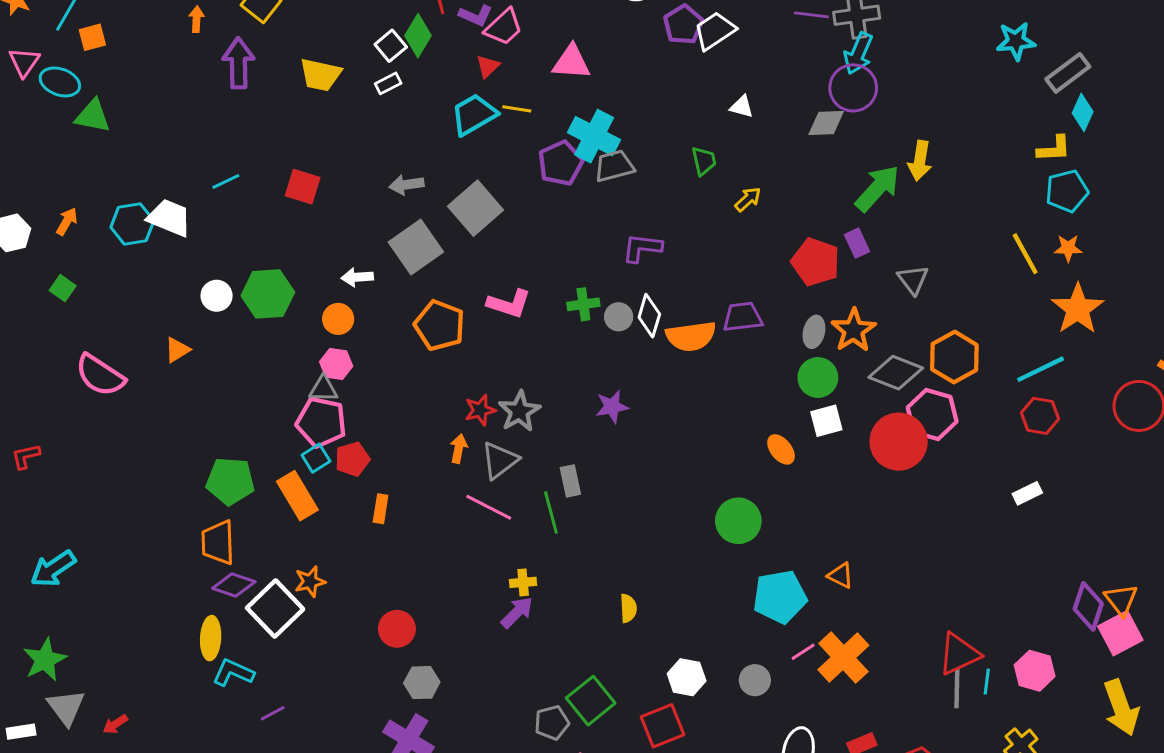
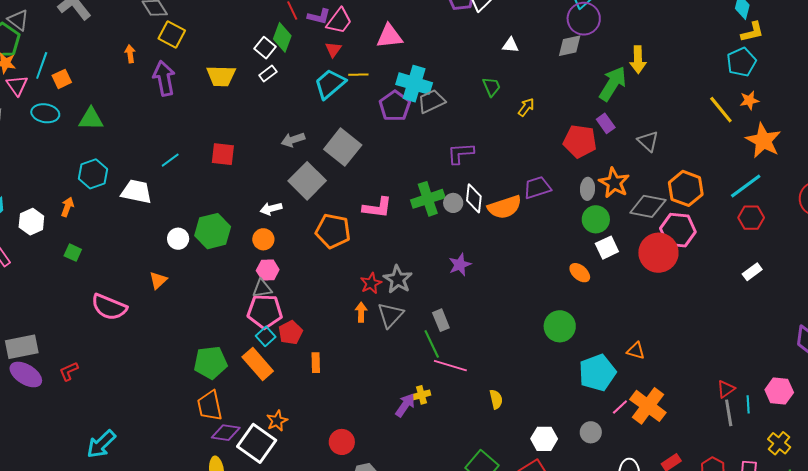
pink triangle: (24, 62) -> (17, 85), moved
green triangle: (93, 116) -> (91, 119), moved
yellow L-shape: (1054, 149) -> (752, 32), moved
cyan hexagon: (132, 224) -> (93, 174), moved
green cross: (583, 304) -> (428, 199), size x1.5
pink line: (489, 507) -> (450, 366), moved
purple arrow: (517, 612) -> (405, 405), moved
red triangle: (959, 654) -> (726, 389), size x0.6

